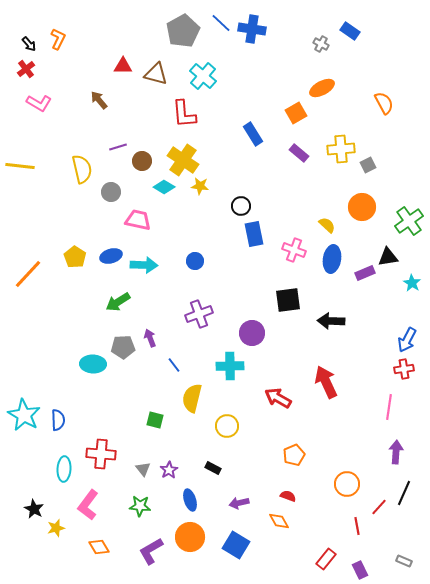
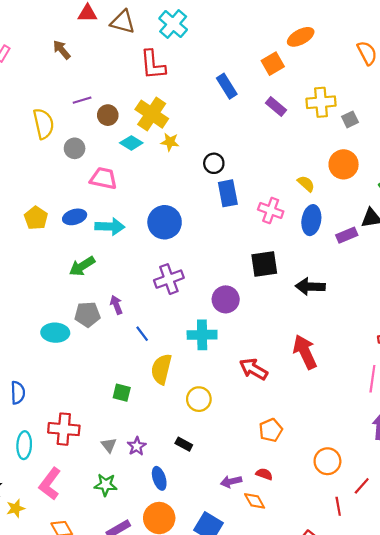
blue circle: (195, 261) -> (165, 222), size x1.8
purple arrow: (239, 503) -> (231, 482), moved

